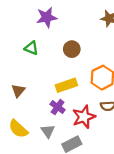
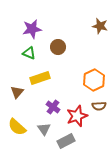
purple star: (47, 17) -> (32, 29), moved
brown circle: (72, 49) -> (58, 47), moved
yellow rectangle: (66, 85) -> (40, 78), moved

